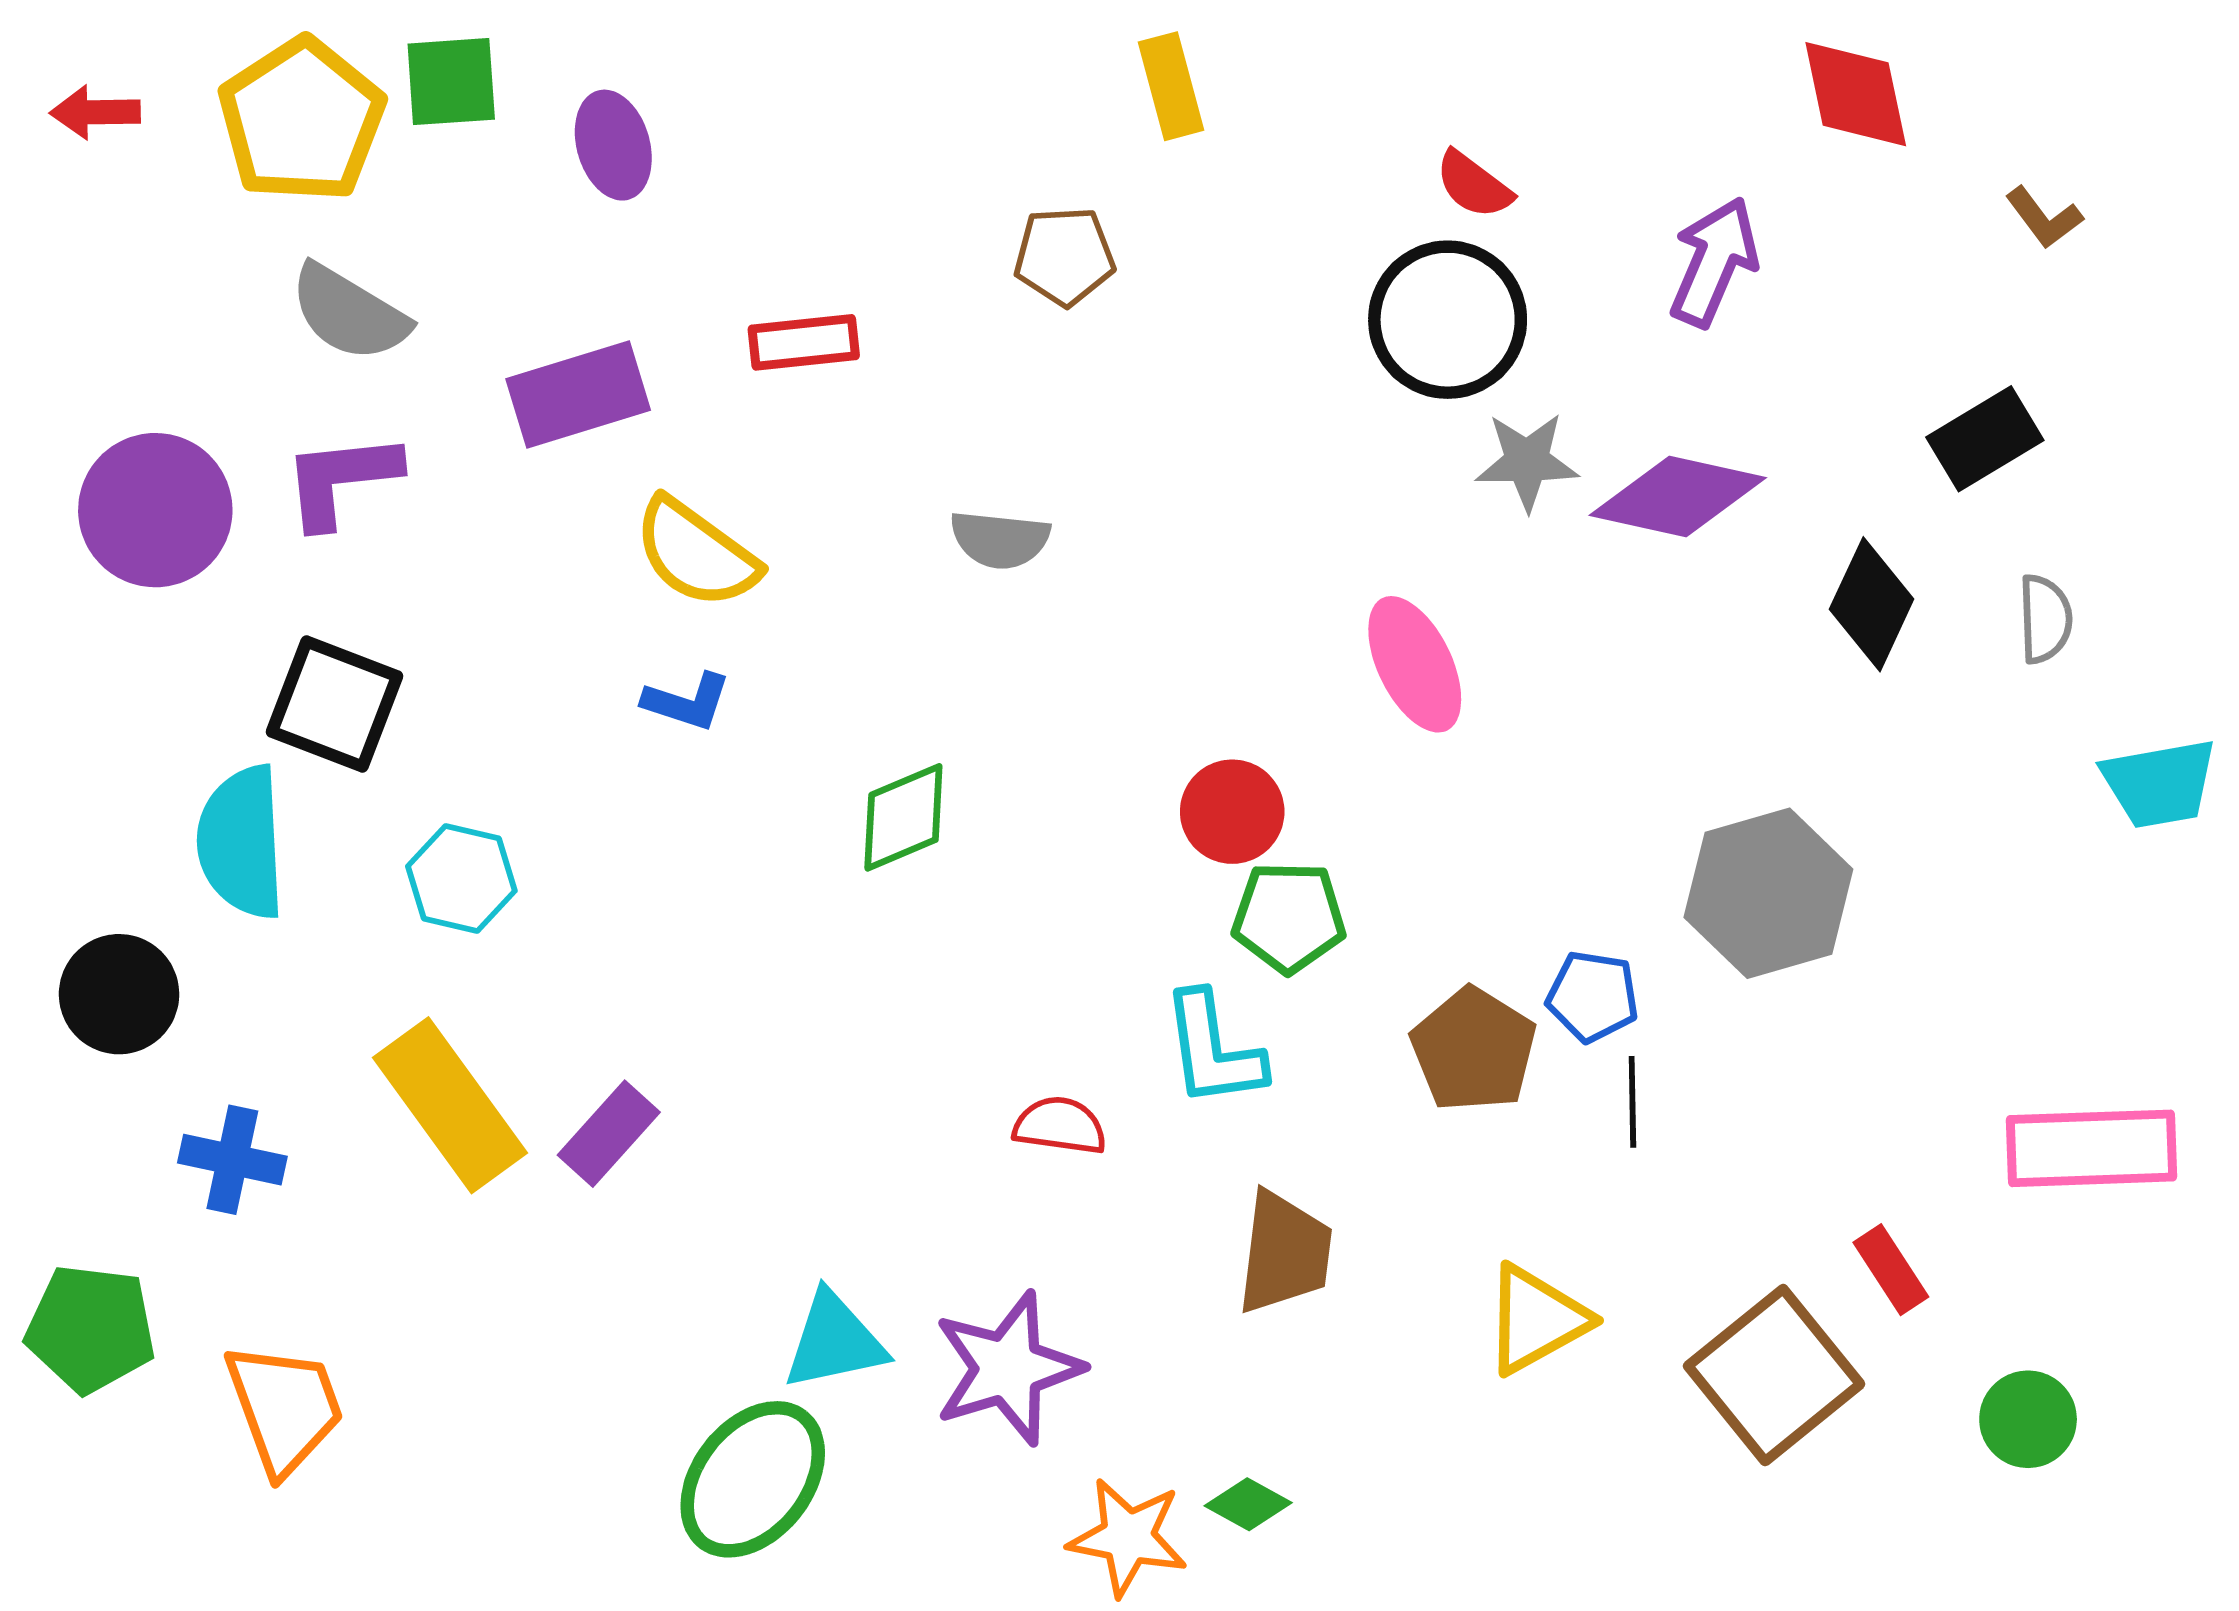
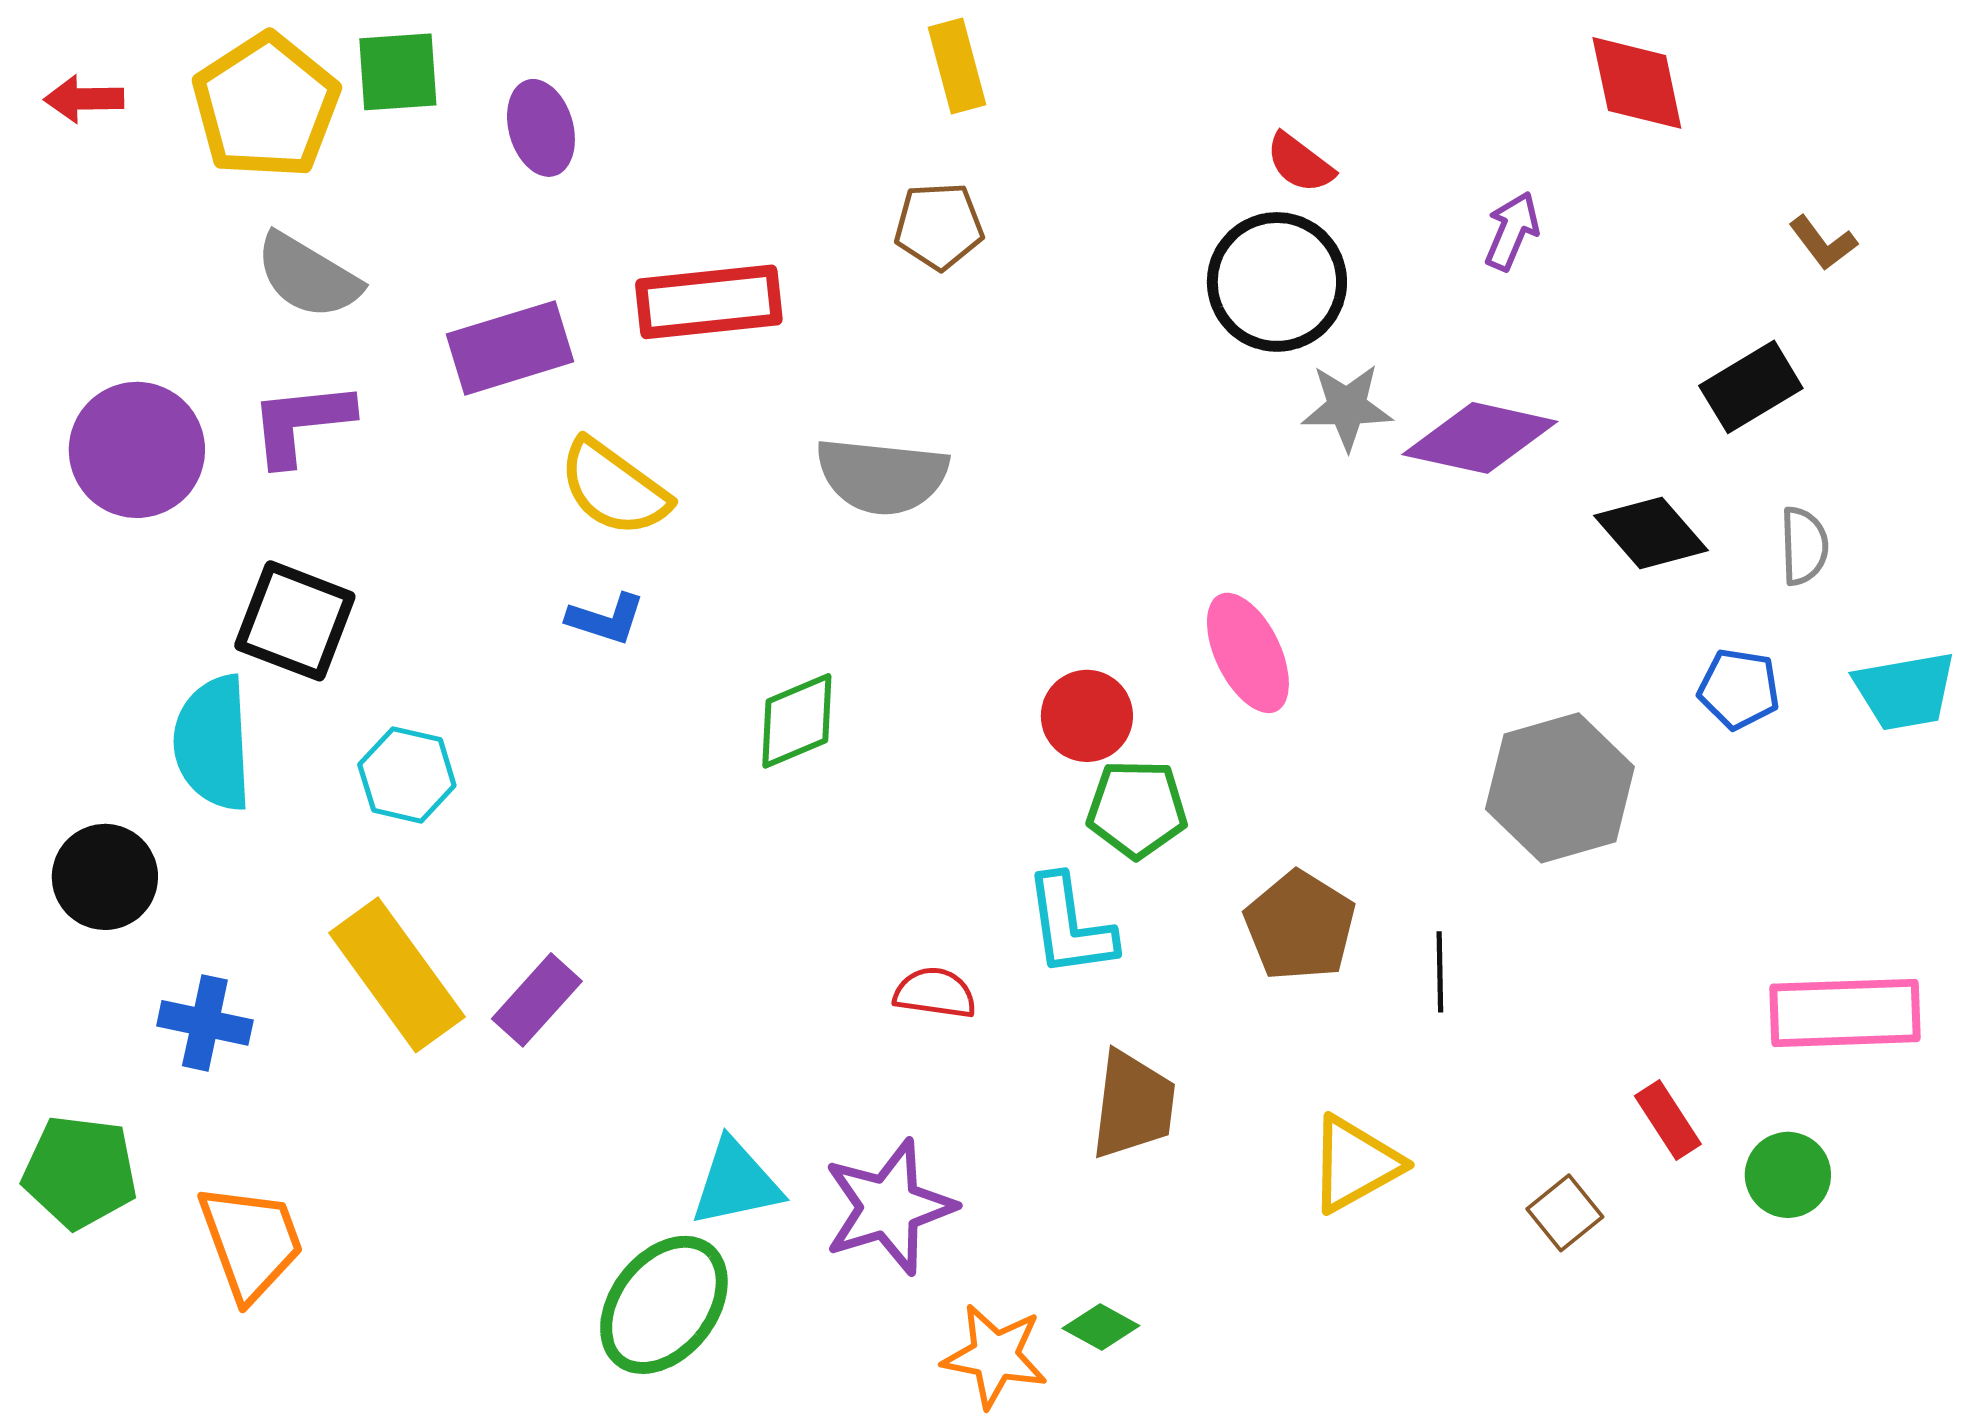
yellow rectangle: (1171, 86) -> (957, 66), moved
brown L-shape: (2044, 218) -> (1823, 243), moved
purple arrow: (1714, 262) -> (1512, 231), size x0.7
red rectangle: (804, 342) -> (709, 302), size x1.5
gray semicircle: (1000, 540) -> (882, 476), size x1.5
black diamond: (1872, 604) -> (1651, 533), turned -66
pink ellipse: (1415, 664) -> (1248, 653), moved
blue pentagon: (1593, 996) -> (1739, 689), moved
brown square: (1774, 1375) -> (1565, 1213), size x0.5
green circle: (2028, 1419) -> (1788, 1175), moved

